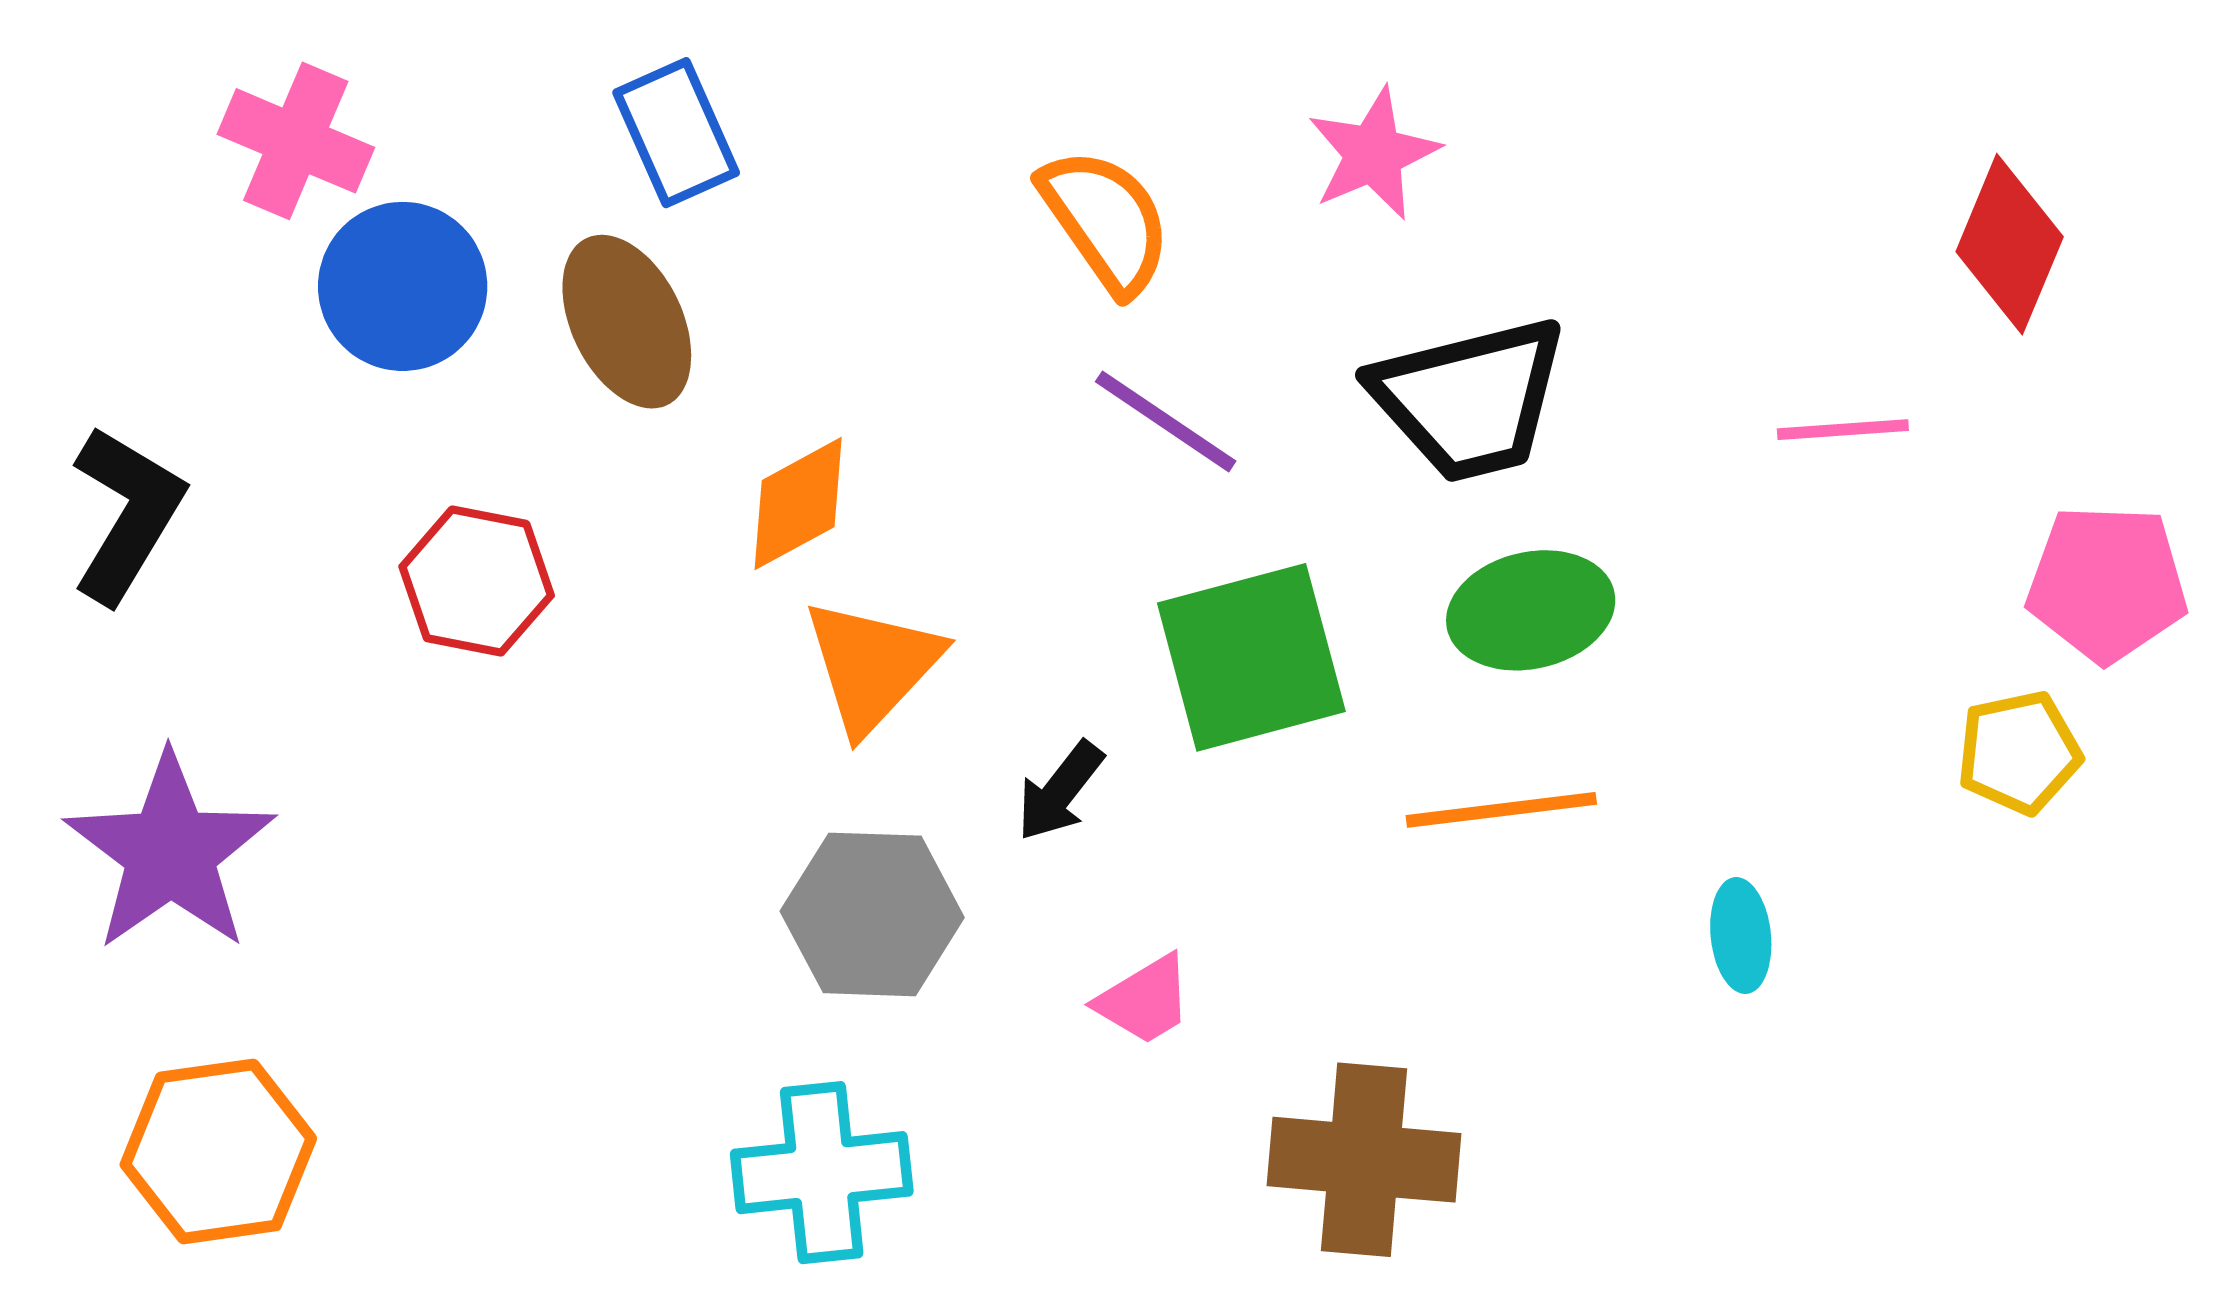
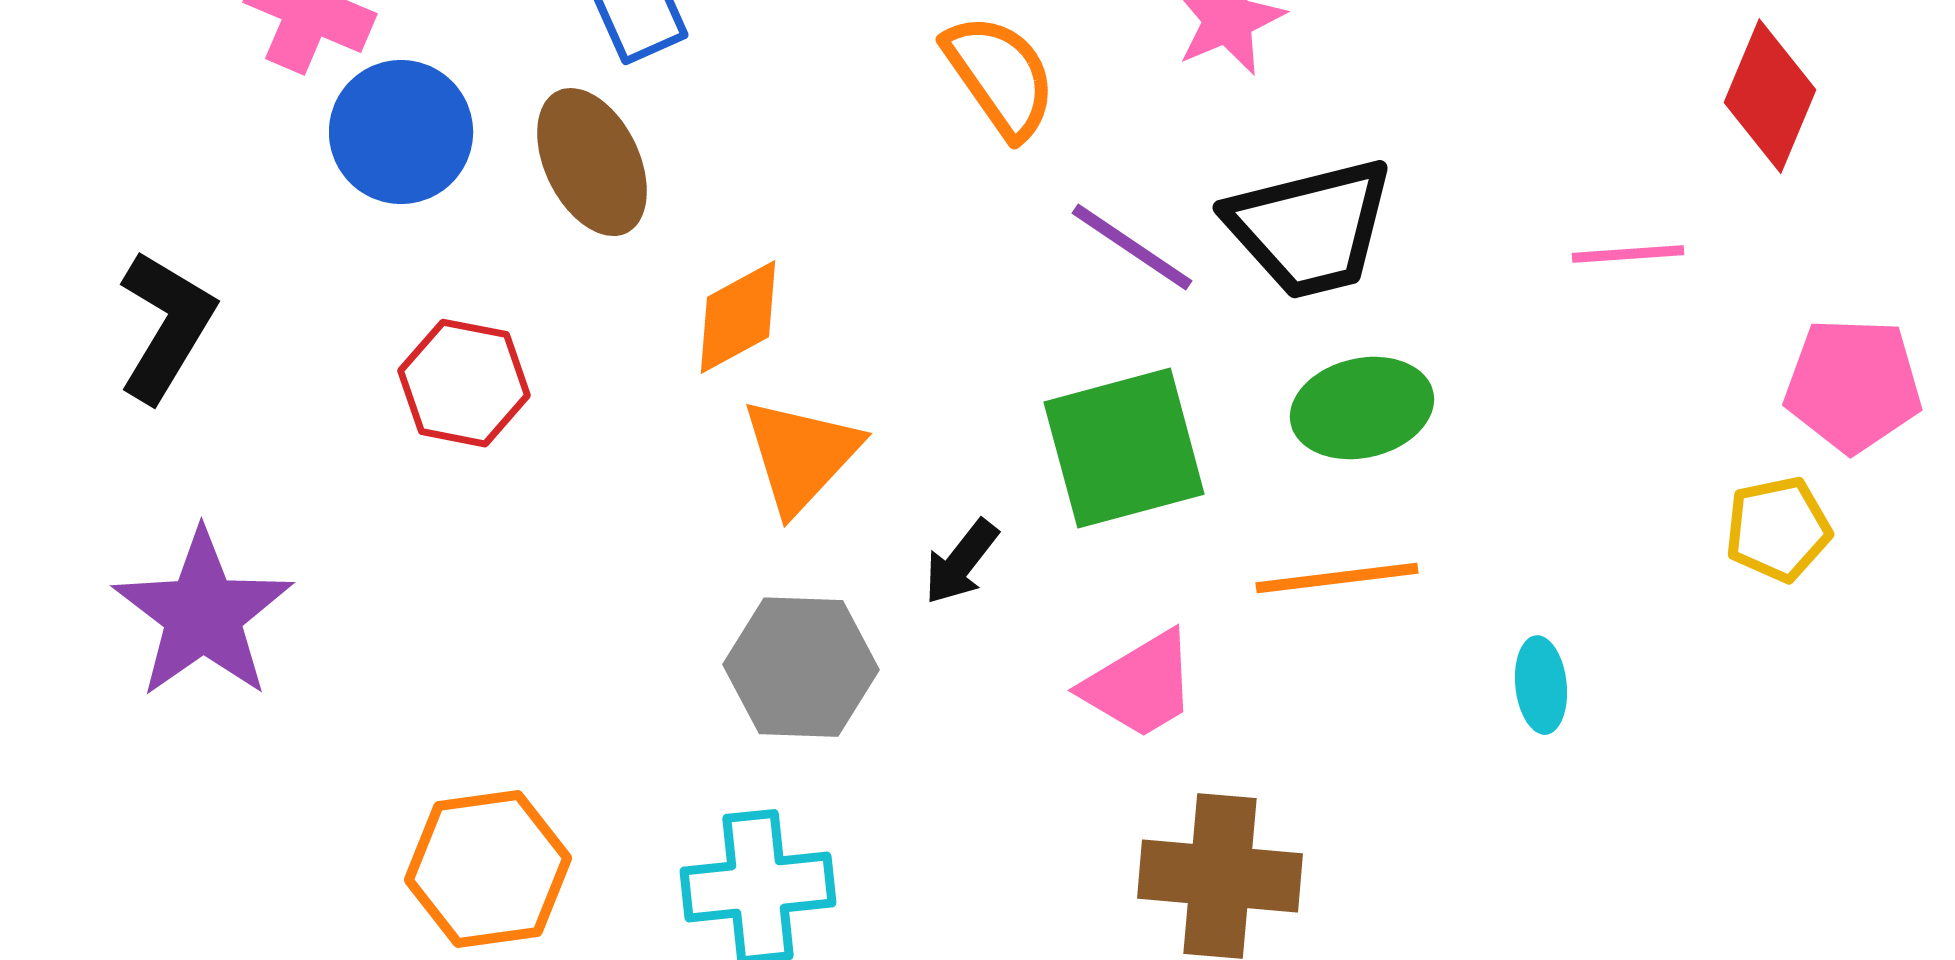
purple line: (1166, 421) -> (1132, 247), moved
pink trapezoid: (1144, 1000) -> (1140, 685), moved, size x1.4
orange hexagon: (218, 1151) -> (488, 869), moved

